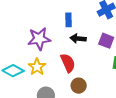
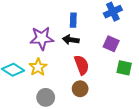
black arrow: (78, 39) -> (71, 40), moved
red semicircle: (68, 63) -> (82, 65), moved

